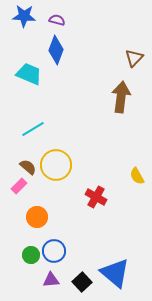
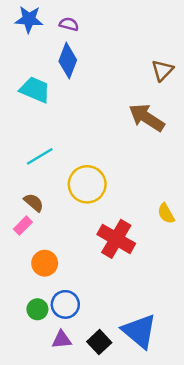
brown arrow: (121, 97) -> (147, 118), turned -64
yellow circle: (56, 165) -> (87, 184), moved
red cross: (96, 197) -> (116, 239), size x1.4

